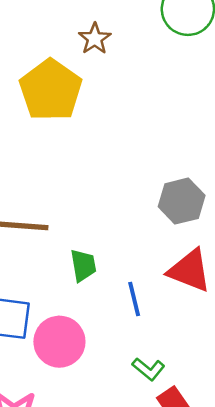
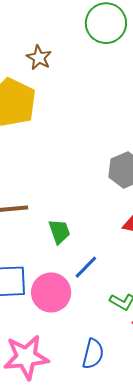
blue line: (134, 299) -> (86, 267), moved, turned 68

